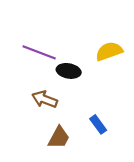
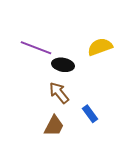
brown arrow: (45, 99) -> (59, 93), moved, turned 30

